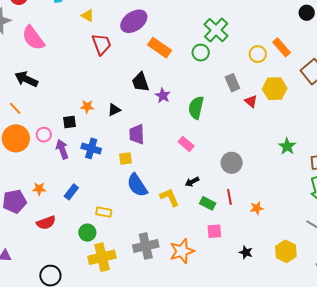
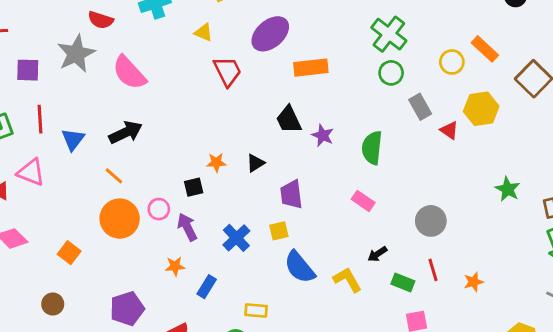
orange rectangle: (160, 48) -> (311, 68), turned -35
green circle: (201, 53) -> (391, 73), moved
black arrow: (26, 79) -> (126, 132), turned 135
blue cross: (91, 148) -> (236, 238), moved, turned 36
orange star: (39, 189) -> (175, 266), moved

